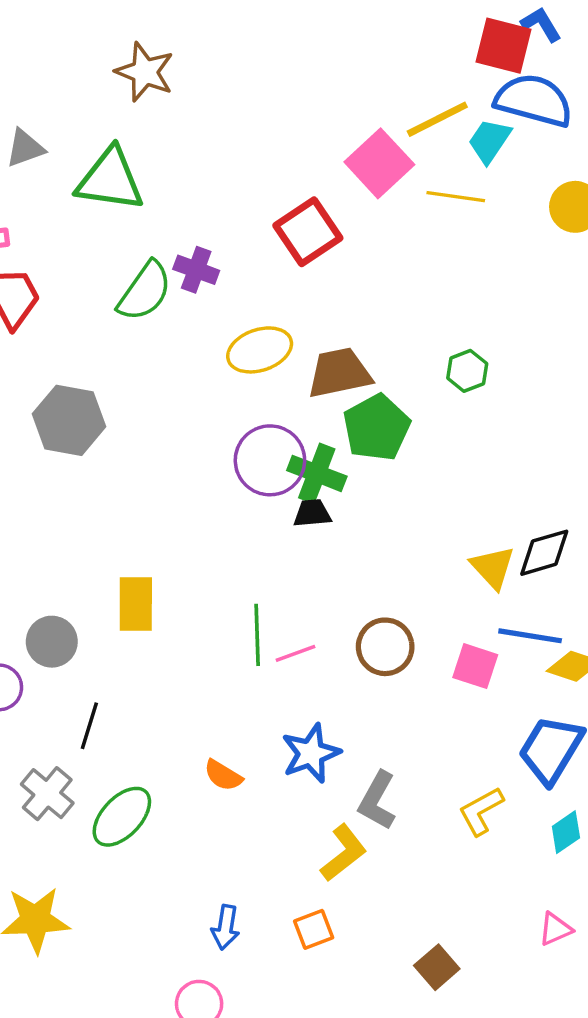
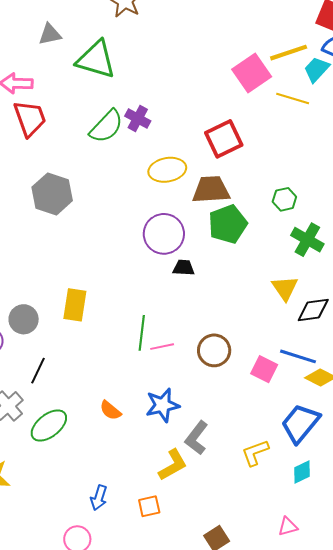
red square: (308, 232) -> (224, 139), moved
green cross: (317, 473) -> (307, 240), moved
yellow triangle: (493, 567) -> (285, 288), moved

